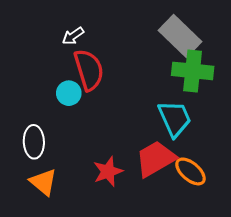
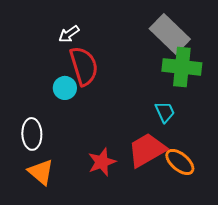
cyan trapezoid: (175, 119) -> (165, 112), size x0.6

